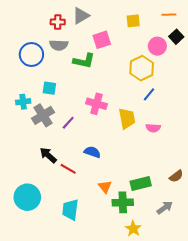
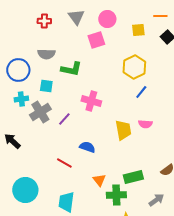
gray triangle: (81, 16) -> (76, 17), turned -36
yellow square: (133, 21) -> (138, 30), moved
red cross: (58, 22) -> (44, 21), moved
gray semicircle: (59, 45) -> (46, 54), moved
pink circle: (157, 46) -> (107, 19), moved
blue circle: (31, 55) -> (18, 70), moved
green L-shape: (84, 61) -> (71, 69), moved
yellow trapezoid: (127, 118) -> (123, 130), moved
black arrow: (48, 155) -> (12, 141), moved

